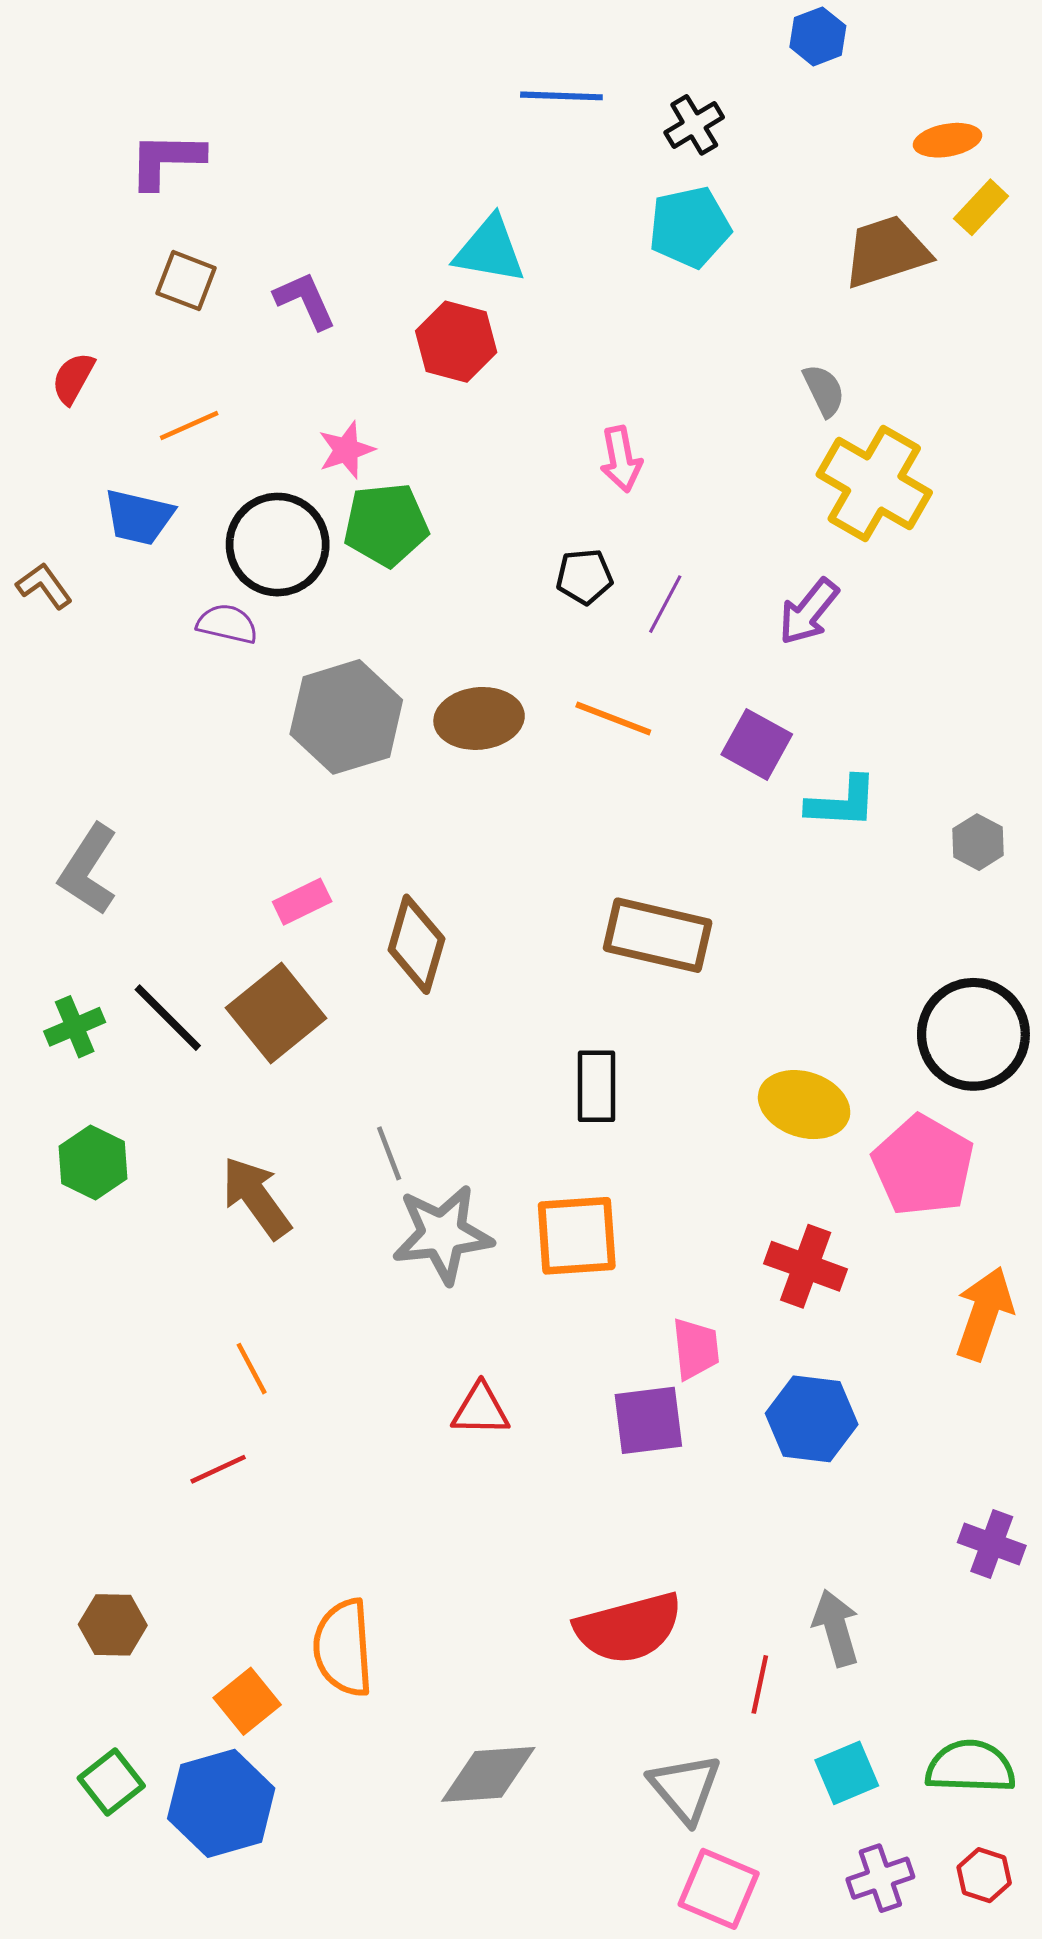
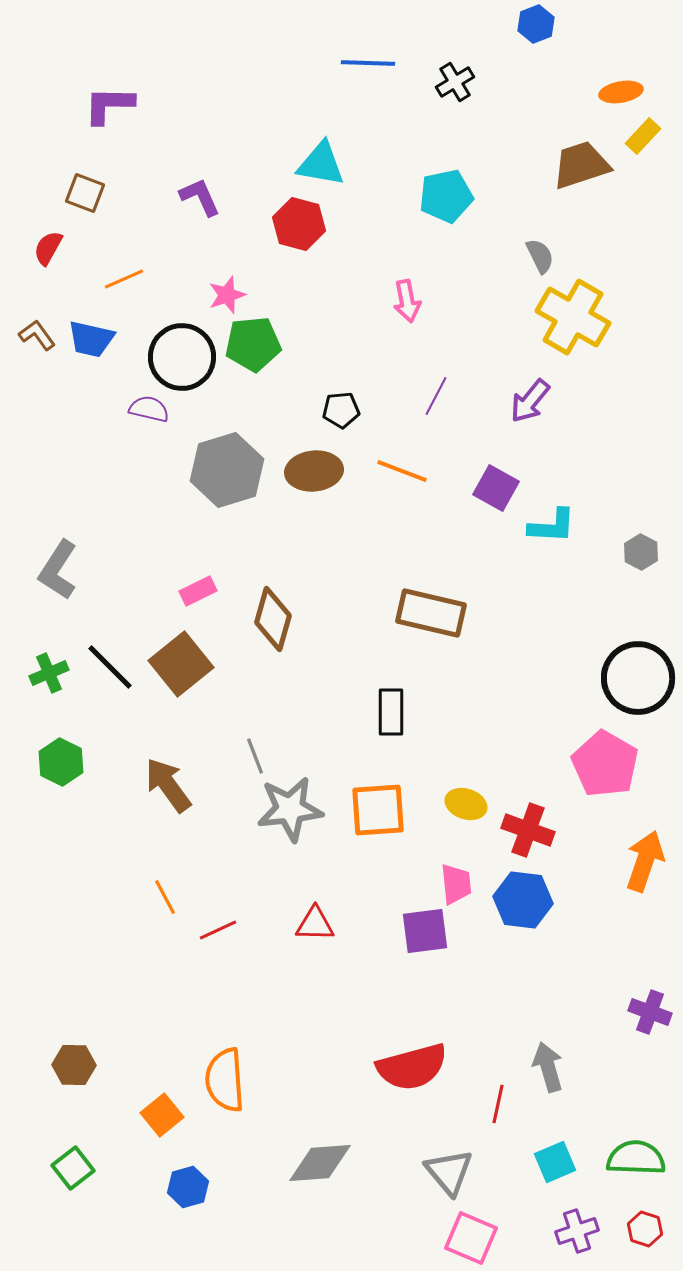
cyan pentagon: (690, 227) -> (446, 196), moved
brown square: (186, 281) -> (85, 193), moved
black pentagon: (584, 577) -> (341, 410), moved
brown L-shape: (44, 586) -> (37, 335), moved
yellow ellipse: (804, 1105) -> (466, 804), moved, size x0.7
blue hexagon: (812, 1419) -> (523, 900), moved
red line: (218, 1469) -> (218, 930), moved
blue hexagon: (221, 1803) -> (188, 1187), moved, size x0.6

